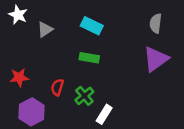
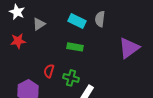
gray semicircle: (156, 23) -> (100, 19), moved
red star: (19, 77) -> (18, 41), moved
green cross: (84, 96) -> (71, 78), turned -35

